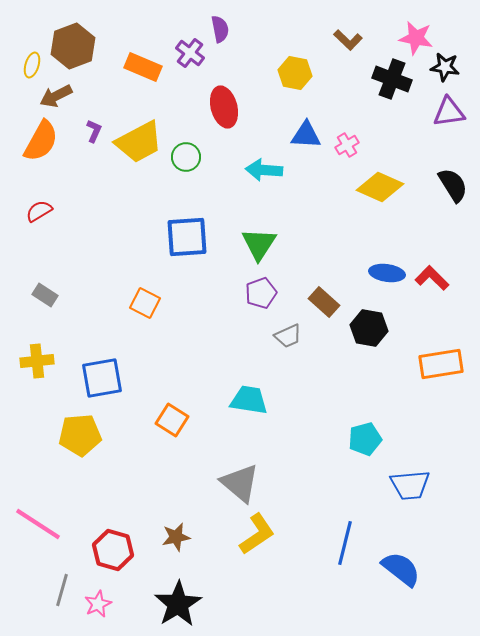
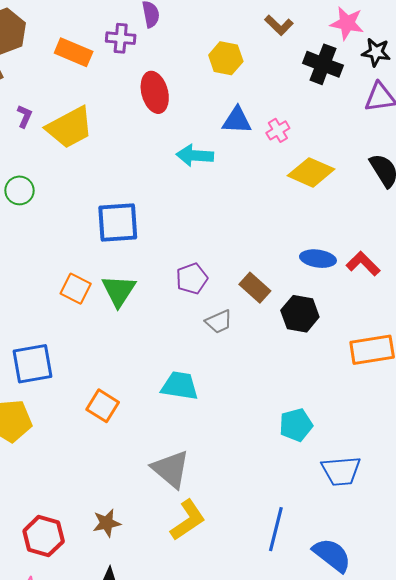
purple cross: (190, 53) -> (121, 38), turned -32
green circle: (186, 157) -> (19, 190), moved
green triangle: (259, 244) -> (119, 291), moved

